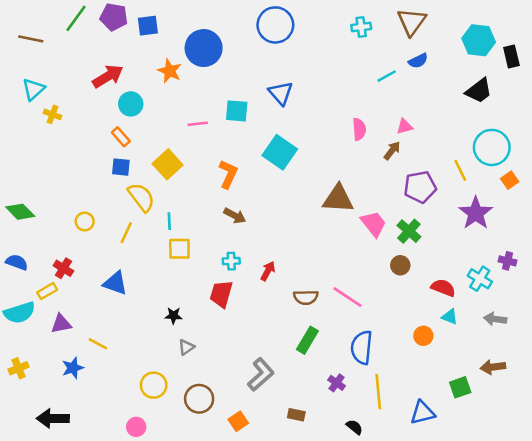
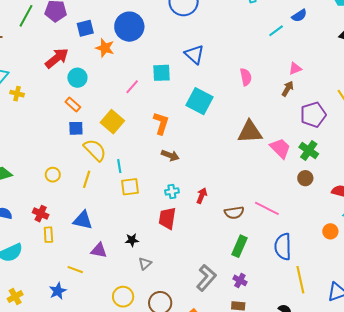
blue square: (148, 26) -> (85, 28), moved
pink line: (198, 124) -> (132, 87), turned -35
pink semicircle: (359, 129) -> (246, 77), moved
yellow rectangle: (47, 291) -> (48, 235), moved, turned -56
purple triangle: (61, 324) -> (99, 250), moved, turned 30
purple cross: (337, 383) -> (240, 280), moved

